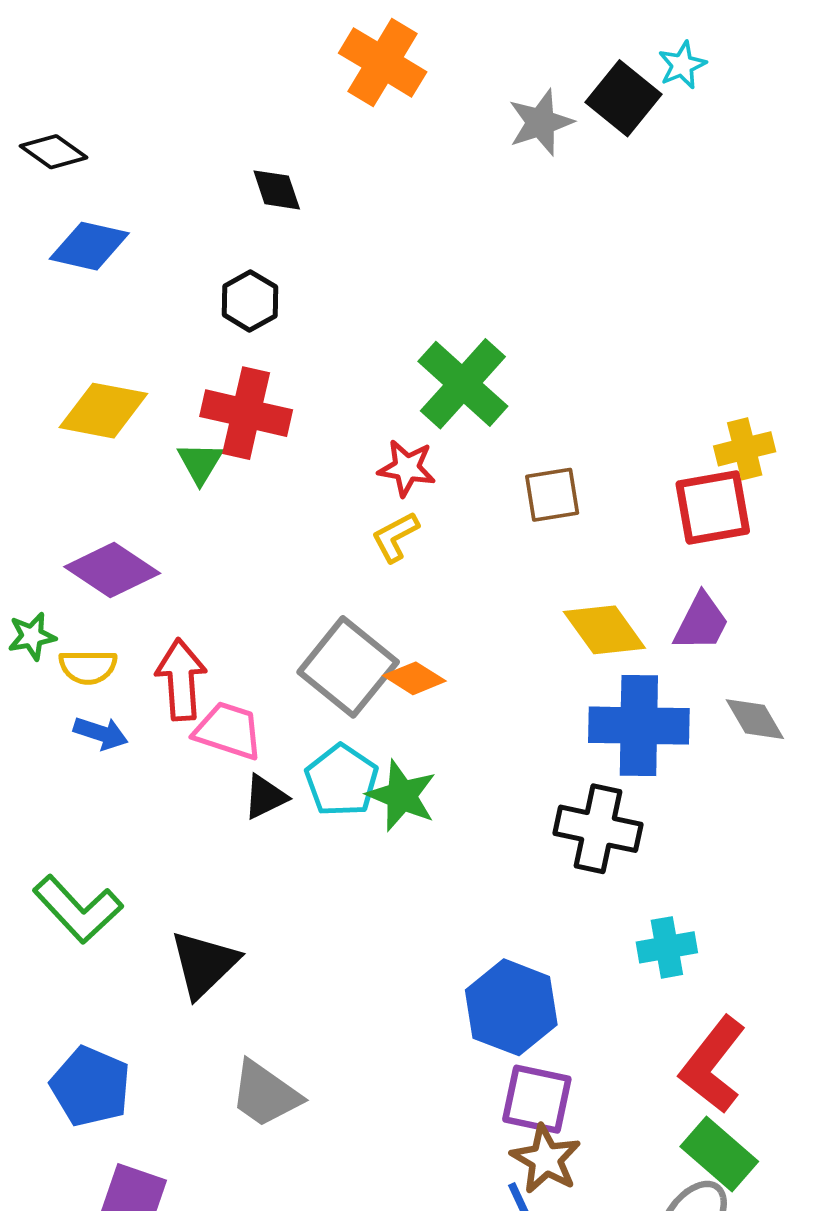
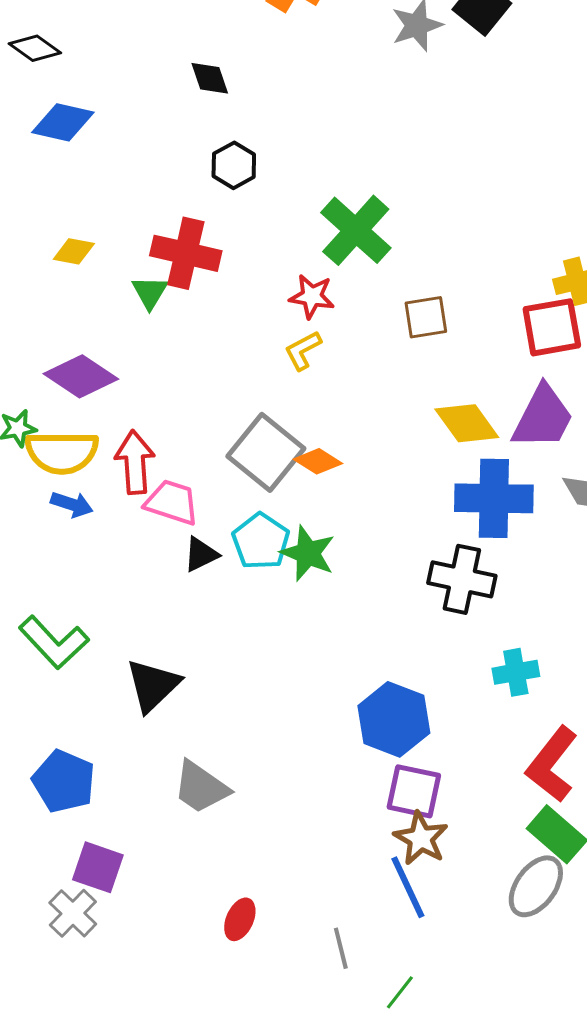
black hexagon: (250, 301) -> (234, 165), moved
yellow diamond: (103, 411) -> (74, 251), size x0.6
purple trapezoid: (701, 622) -> (543, 417), size x1.4
yellow semicircle: (88, 667) -> (62, 452), size x1.6

